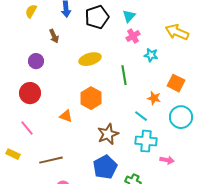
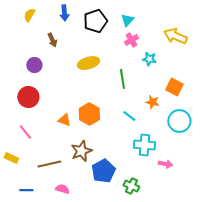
orange hexagon: (91, 98) -> (89, 114), moved
cyan line: (141, 116) -> (129, 116), moved
brown star: (108, 134) -> (81, 151), moved

